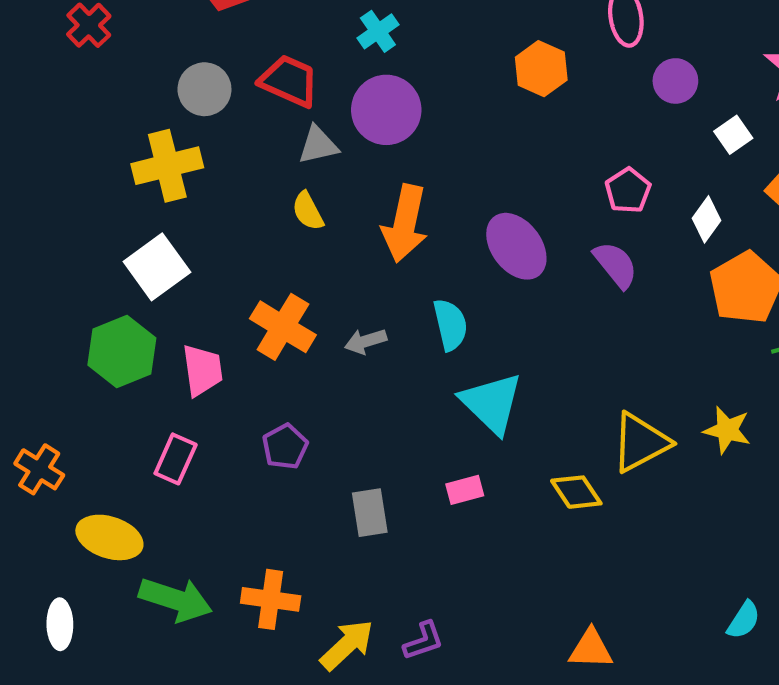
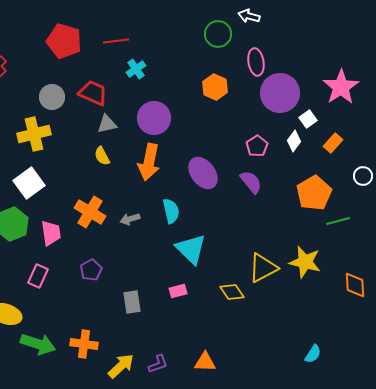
purple circle: (675, 81) -> (280, 93), size x1.8
purple circle: (386, 110) -> (154, 118), moved
white diamond: (706, 219) -> (294, 141), moved
yellow star: (727, 430) -> (305, 262), size x1.4
orange triangle: (591, 649) -> (205, 362), moved

